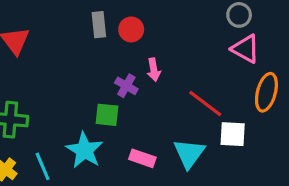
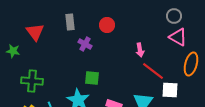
gray rectangle: (99, 25) -> (70, 22), moved
pink arrow: (154, 70) -> (140, 50), moved
purple cross: (126, 86) -> (85, 44), moved

